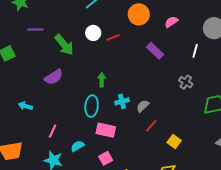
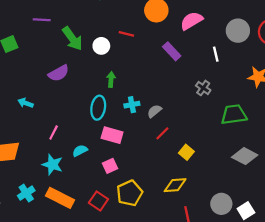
pink semicircle: (171, 22) -> (192, 21), size x1.5
white circle: (93, 33) -> (101, 46), moved
red line: (113, 37) -> (126, 34), turned 32
white line: (195, 51) -> (216, 54), turned -32

